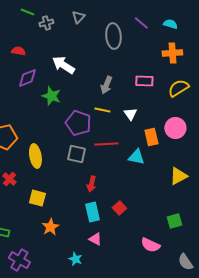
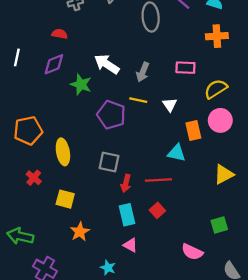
red semicircle: (18, 51) -> (60, 34), moved
white arrow: (63, 65) -> (107, 64), moved
yellow semicircle: (178, 88) -> (216, 89), moved
red line: (106, 144) -> (158, 180), moved
gray square: (76, 154) -> (109, 162), moved

